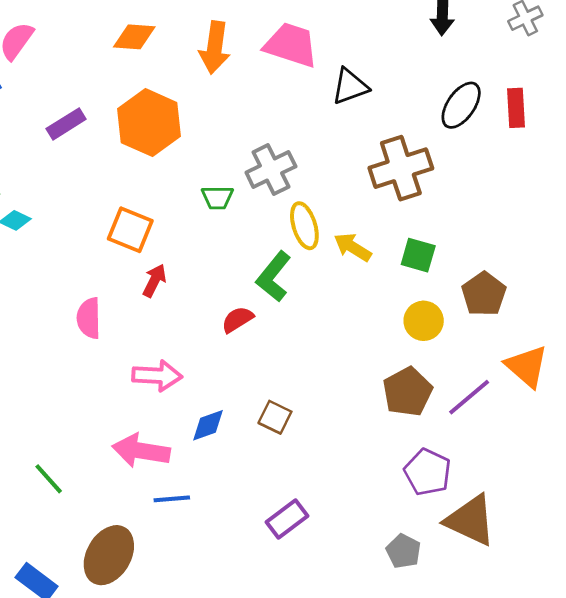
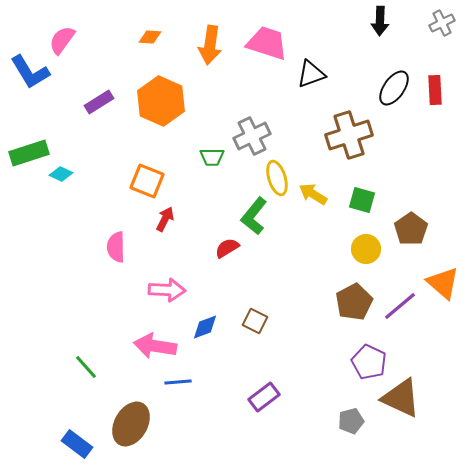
orange diamond: (134, 37) -> (150, 37), size x0.7
gray pentagon: (404, 551) -> (351, 421), turned 30

